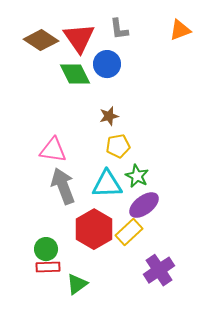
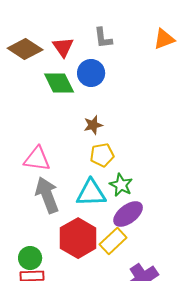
red triangle: (79, 38) -> (63, 47), size x0.7

